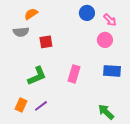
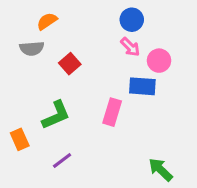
pink arrow: (110, 20) -> (130, 47), moved
red square: (46, 42) -> (70, 64), turned -32
blue rectangle: (112, 71) -> (142, 86), moved
orange rectangle: (21, 105) -> (20, 139), moved, turned -48

